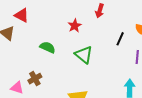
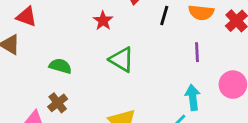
black line: (120, 39) -> (164, 16), moved
green semicircle: (48, 47) -> (60, 66), moved

